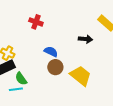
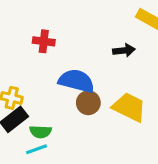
blue semicircle: (51, 52) -> (76, 81), size x1.6
green semicircle: (21, 79) -> (41, 132), turned -40

